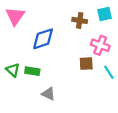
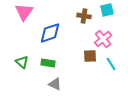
pink cross: (100, 45) -> (103, 39), turned 30
green rectangle: (32, 71) -> (48, 63), moved

